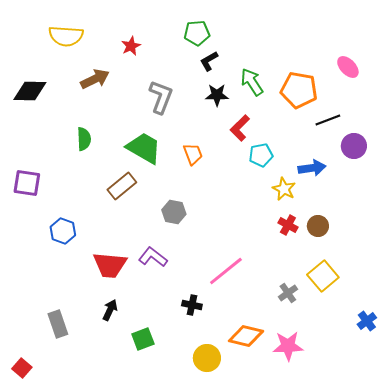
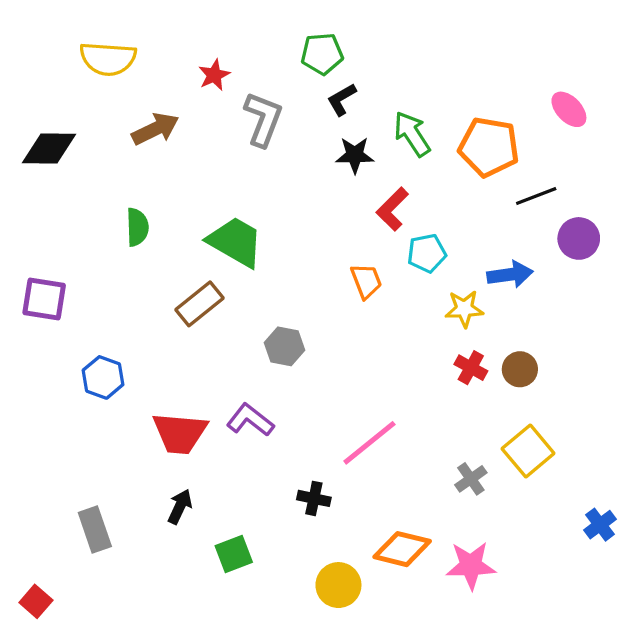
gray L-shape: (161, 97) -> (263, 119), moved
orange trapezoid: (193, 154) -> (366, 281), moved
yellow star: (284, 189) -> (464, 309), turned -30

